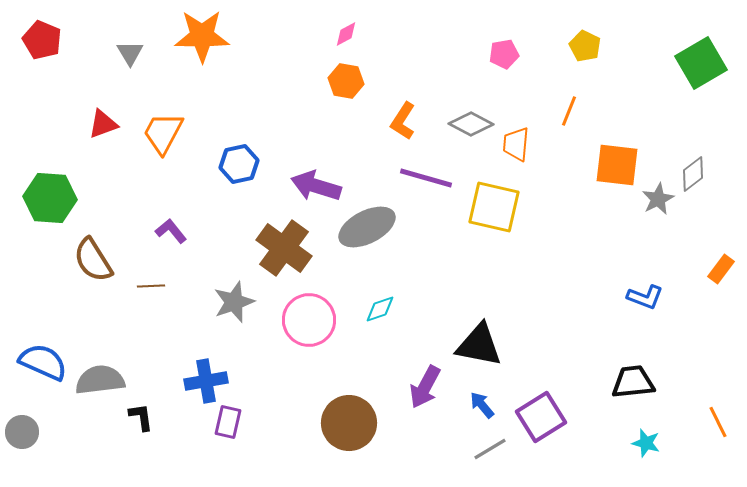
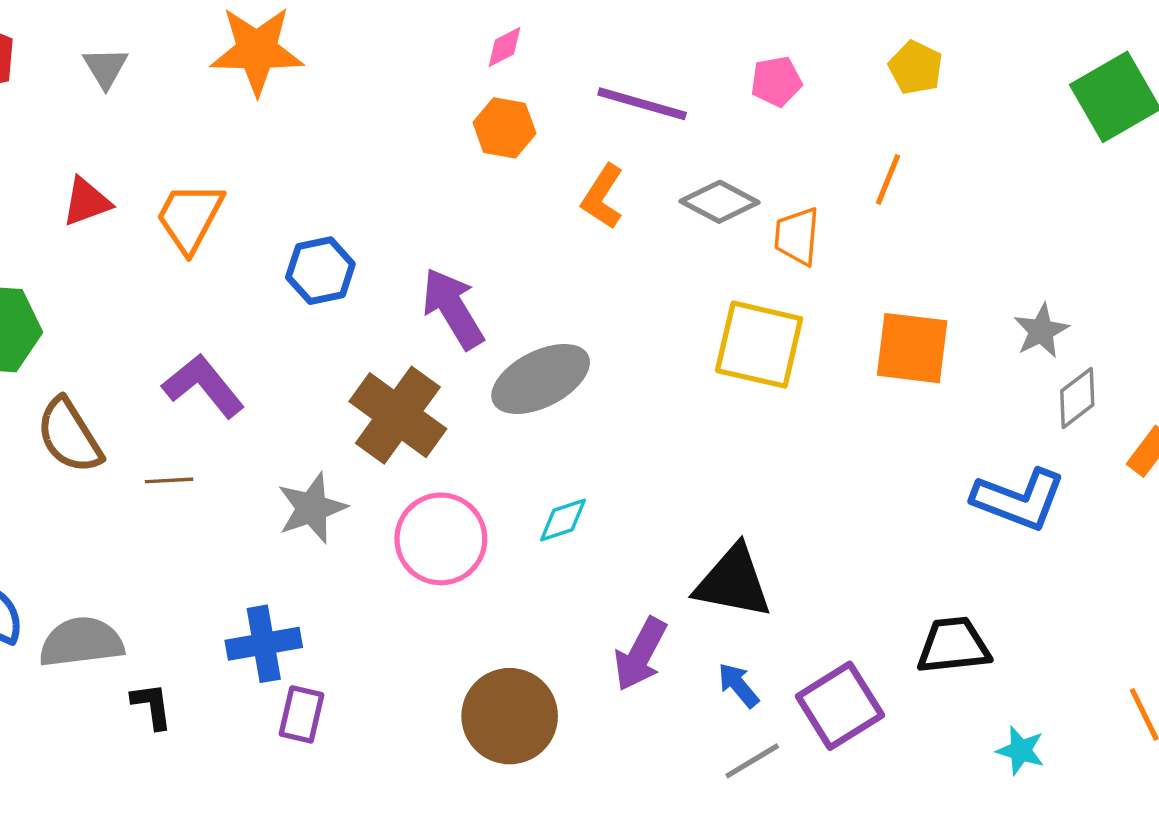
gray triangle: (130, 53) -> (105, 68), moved
orange square: (617, 165) -> (912, 348), moved
gray diamond: (693, 174) -> (1077, 398), moved
purple line: (426, 178) -> (642, 104), moved
purple arrow: (316, 186) -> (453, 308), turned 42
purple L-shape: (171, 231) -> (203, 386), size x1.5
blue L-shape: (645, 297) -> (1019, 499), size x1.5
black trapezoid: (633, 382) -> (953, 646), moved

